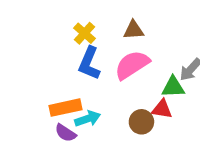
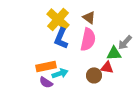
brown triangle: (134, 30) -> (89, 17), turned 40
yellow cross: (84, 33) -> (58, 19), size x1.6
pink semicircle: (132, 65) -> (88, 39), turned 135

